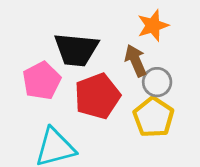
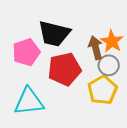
orange star: (153, 26) -> (112, 41), moved, turned -30

